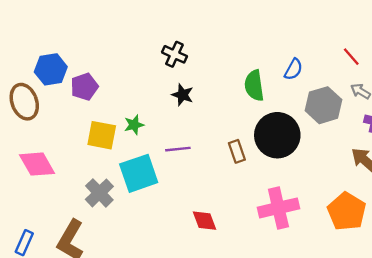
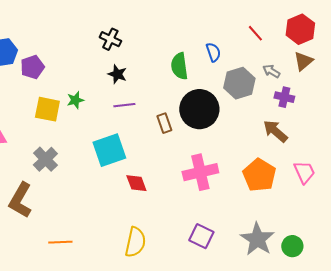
red line: (351, 57) -> (255, 33), moved
blue semicircle: (293, 69) -> (213, 52), turned -48
purple line: (178, 149) -> (124, 105), moved
cyan square: (139, 173) -> (109, 150), moved

